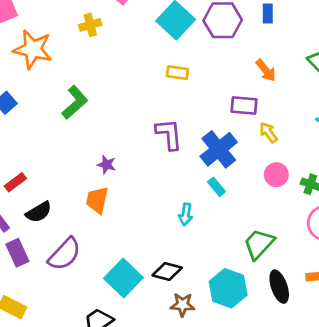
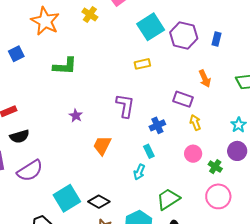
yellow cross: (90, 25) -> (90, 14), turned 35
yellow rectangle: (177, 73) -> (142, 64), turned -35
green L-shape: (75, 102) -> (65, 66), turned 30
blue cross: (219, 149) -> (157, 125), size x0.6
orange trapezoid: (97, 200) -> (102, 145), moved
cyan arrow: (186, 214) -> (139, 172), moved

